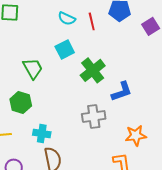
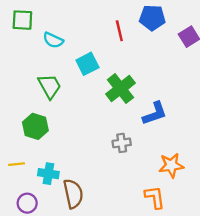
cyan semicircle: (67, 18) -> (53, 40), moved
gray cross: (94, 116) -> (122, 143), size x0.7
cyan cross: (42, 133) -> (48, 174), moved

